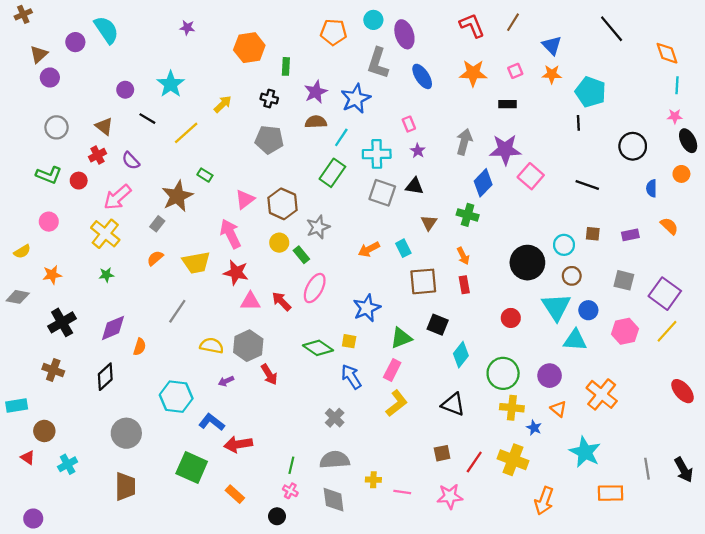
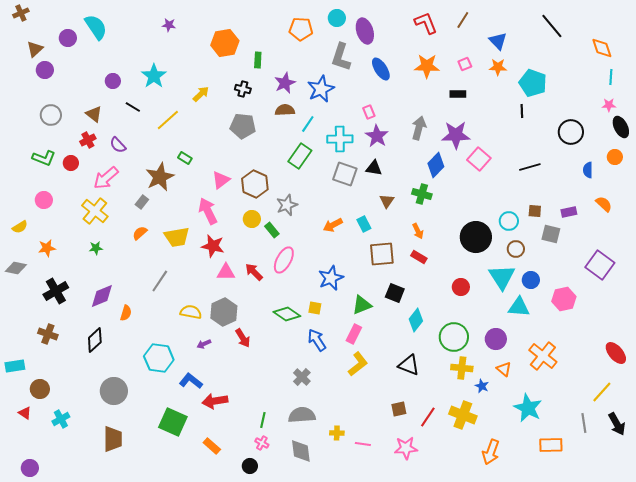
purple star: (418, 151) -> (377, 136), size x1.6
black line: (587, 185) -> (530, 167), turned -35
gray square: (624, 280) -> (551, 234), moved
red rectangle: (464, 285) -> (419, 257), turned -49
yellow line: (667, 331) -> (602, 392), moved

